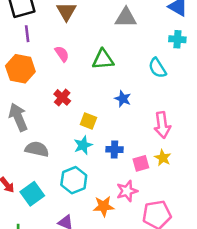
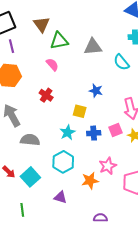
gray triangle: (126, 18) -> (93, 47), moved
pink semicircle: (62, 54) -> (52, 65), moved
green triangle: (103, 60) -> (59, 41), moved
yellow square: (88, 121) -> (80, 111), moved
pink square: (141, 163) -> (116, 130), moved

